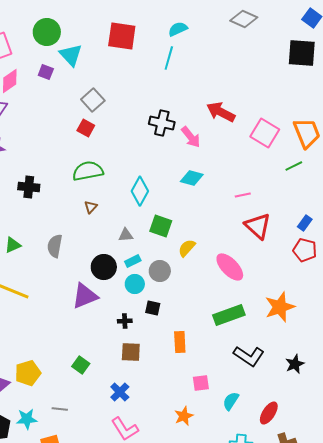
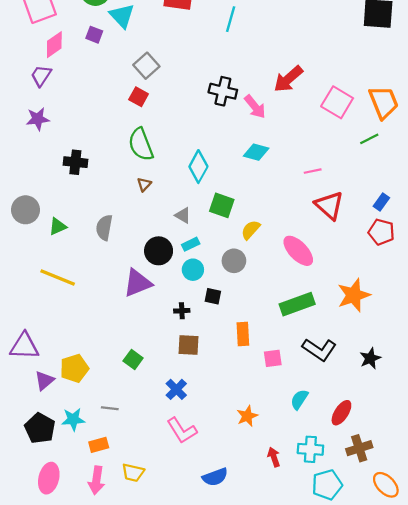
red arrow: (221, 112) -> (288, 79), turned -68
green semicircle: (88, 171) -> (141, 144), turned -100
gray triangle: (126, 235) -> (183, 215), turned 35
gray circle: (160, 271) -> (234, 261), moved
pink square: (201, 383) -> (273, 358), moved

